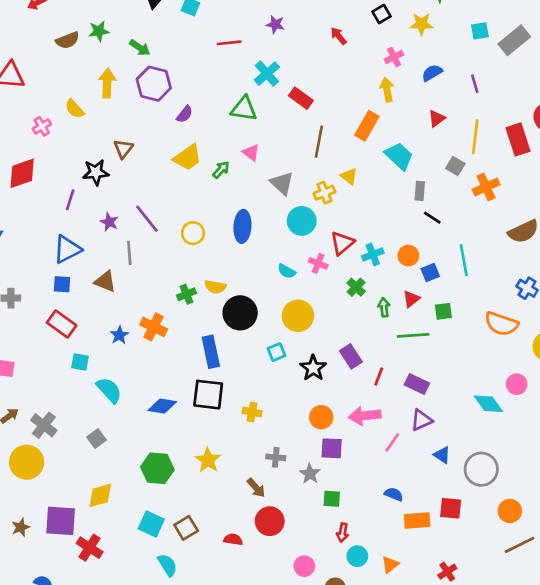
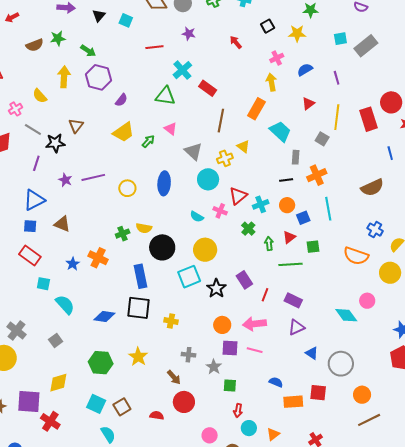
orange cross: (486, 187) -> (317, 175), moved
black line: (432, 218) -> (286, 180), moved, turned -40
purple line: (147, 219) -> (93, 177), turned -65
gray line: (129, 253) -> (33, 129), moved, turned -54
cyan square: (276, 352) -> (189, 277), size x1.6
pink line: (392, 443) -> (255, 350), moved, turned 70

